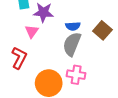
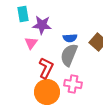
red L-shape: (19, 58) -> (46, 68), moved

